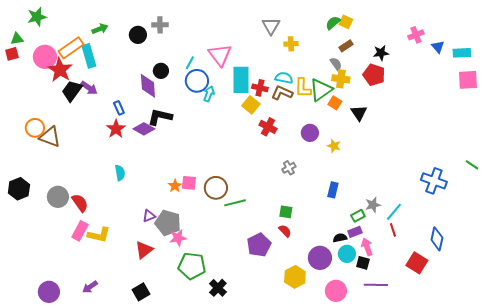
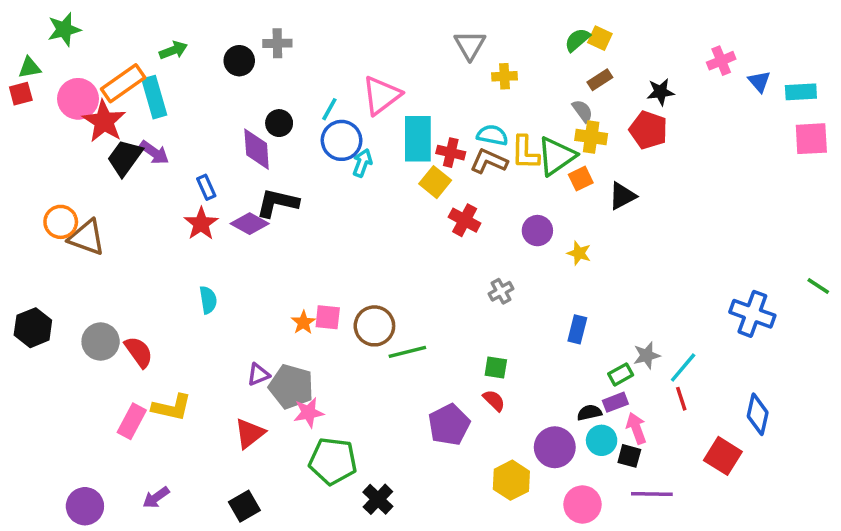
pink triangle: (220, 55) -> (381, 95), turned 30
orange square: (335, 103) -> (581, 179), turned 32
black triangle: (359, 113) -> (622, 196), turned 36
pink rectangle: (80, 231) -> (132, 421), moved

